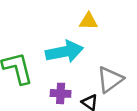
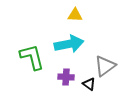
yellow triangle: (88, 21) -> (75, 15), moved

